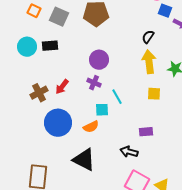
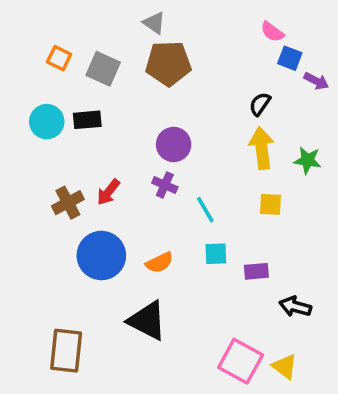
cyan square: (102, 110) -> (216, 254), moved
black arrow: (129, 152) -> (295, 307), moved

